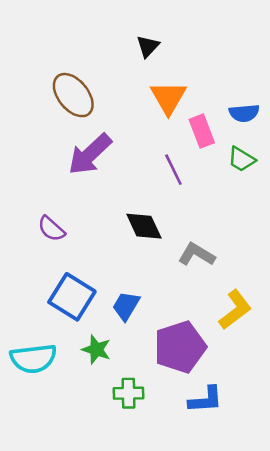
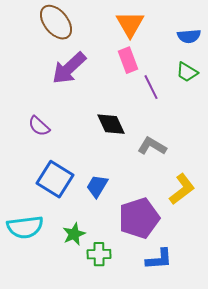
pink rectangle: (202, 131) -> (128, 60), moved
purple line: (173, 170) -> (151, 87), moved
green star: (96, 350) -> (74, 234), moved, turned 30

